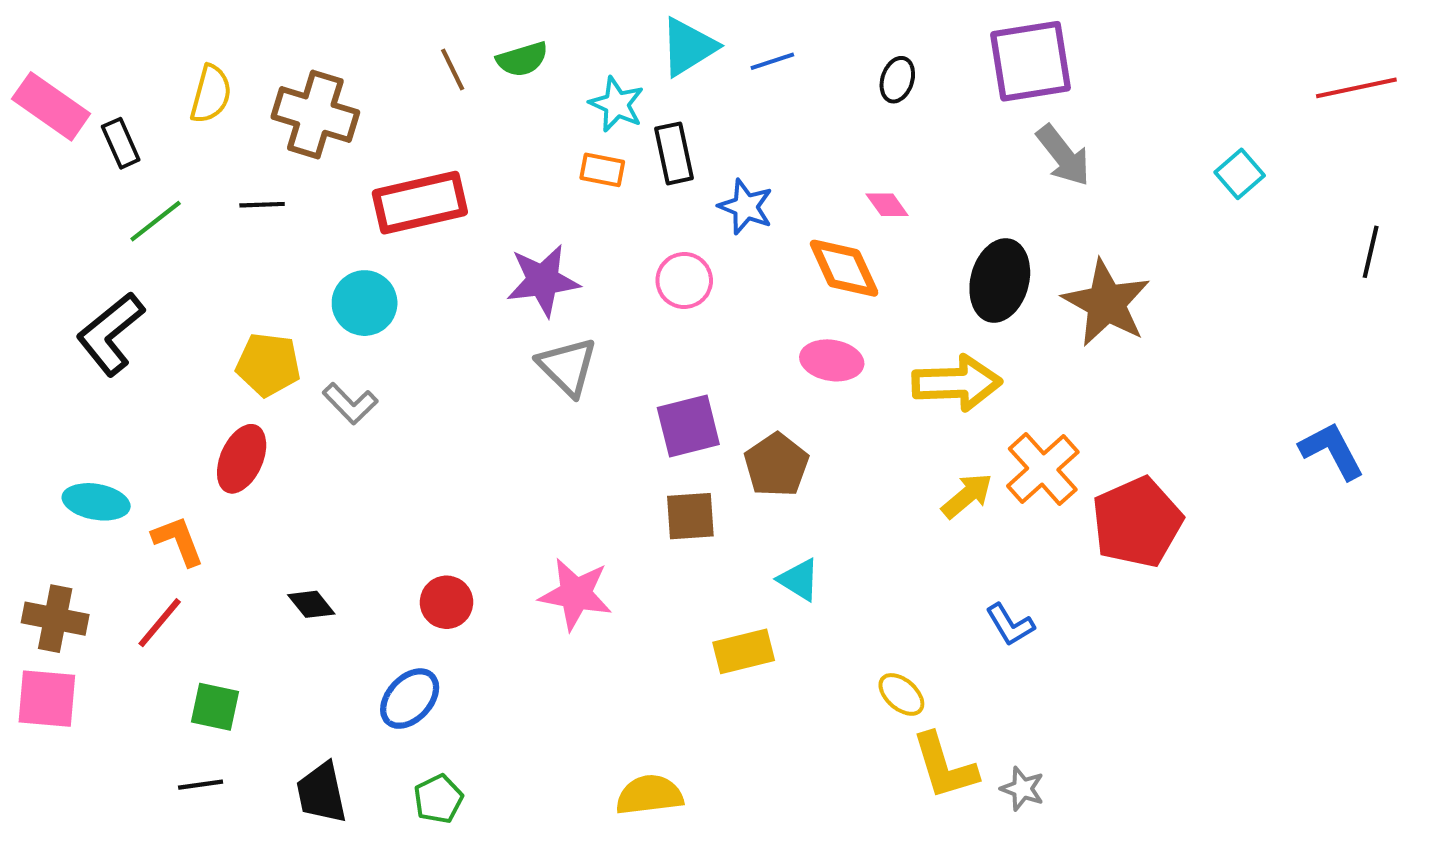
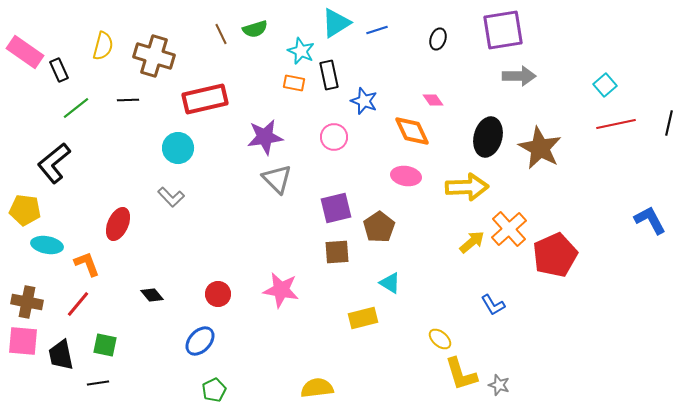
red line: (1356, 88) -> (616, 124), moved
gray arrow: (1063, 156) -> (519, 76), turned -52
yellow pentagon: (268, 365) -> (25, 210), moved
black trapezoid: (322, 793) -> (61, 355), moved

